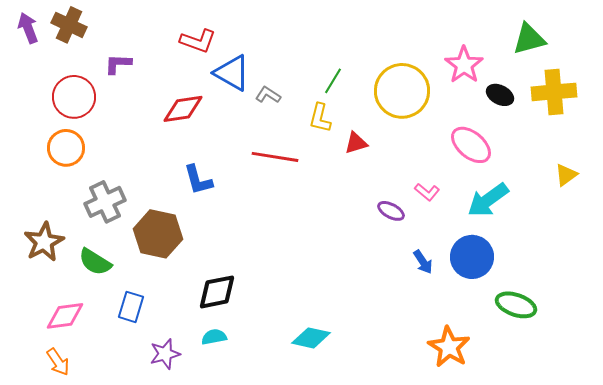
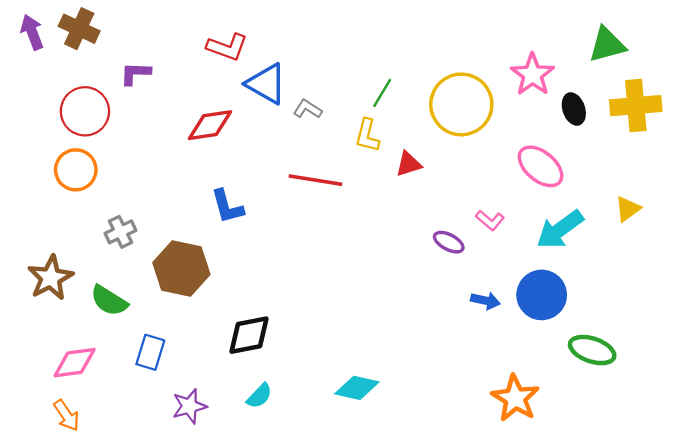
black ellipse: (500, 95) -> (574, 109), turned 44
yellow triangle: (566, 175) -> (628, 209), moved
gray cross: (105, 202) -> (120, 232), size x0.7
blue arrow: (423, 262) -> (485, 301), turned -45
cyan semicircle: (214, 337) -> (259, 396), moved, turned 145

